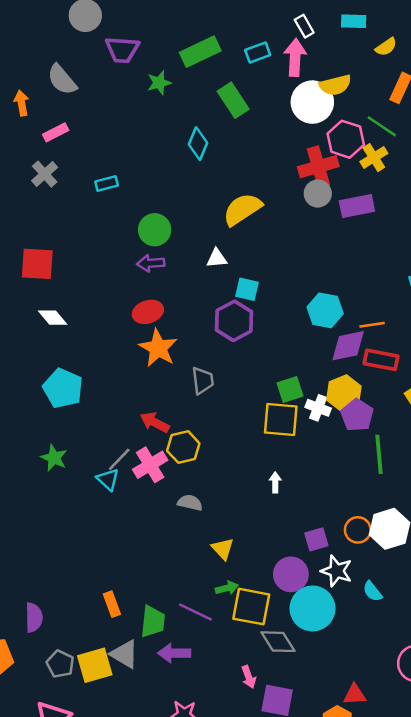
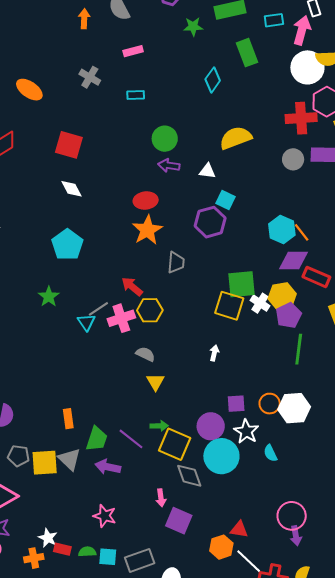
pink rectangle: (56, 132) -> (133, 51), moved
gray cross: (45, 174) -> (90, 77), turned -30
gray circle: (318, 194) -> (293, 159), moved
purple arrow: (151, 263) -> (169, 165), moved
orange line: (372, 325) -> (302, 232), moved, turned 48
green square: (290, 389) -> (242, 284), size x1.4
yellow triangle: (223, 549) -> (156, 382), moved
gray pentagon: (60, 664) -> (18, 456), turned -30

